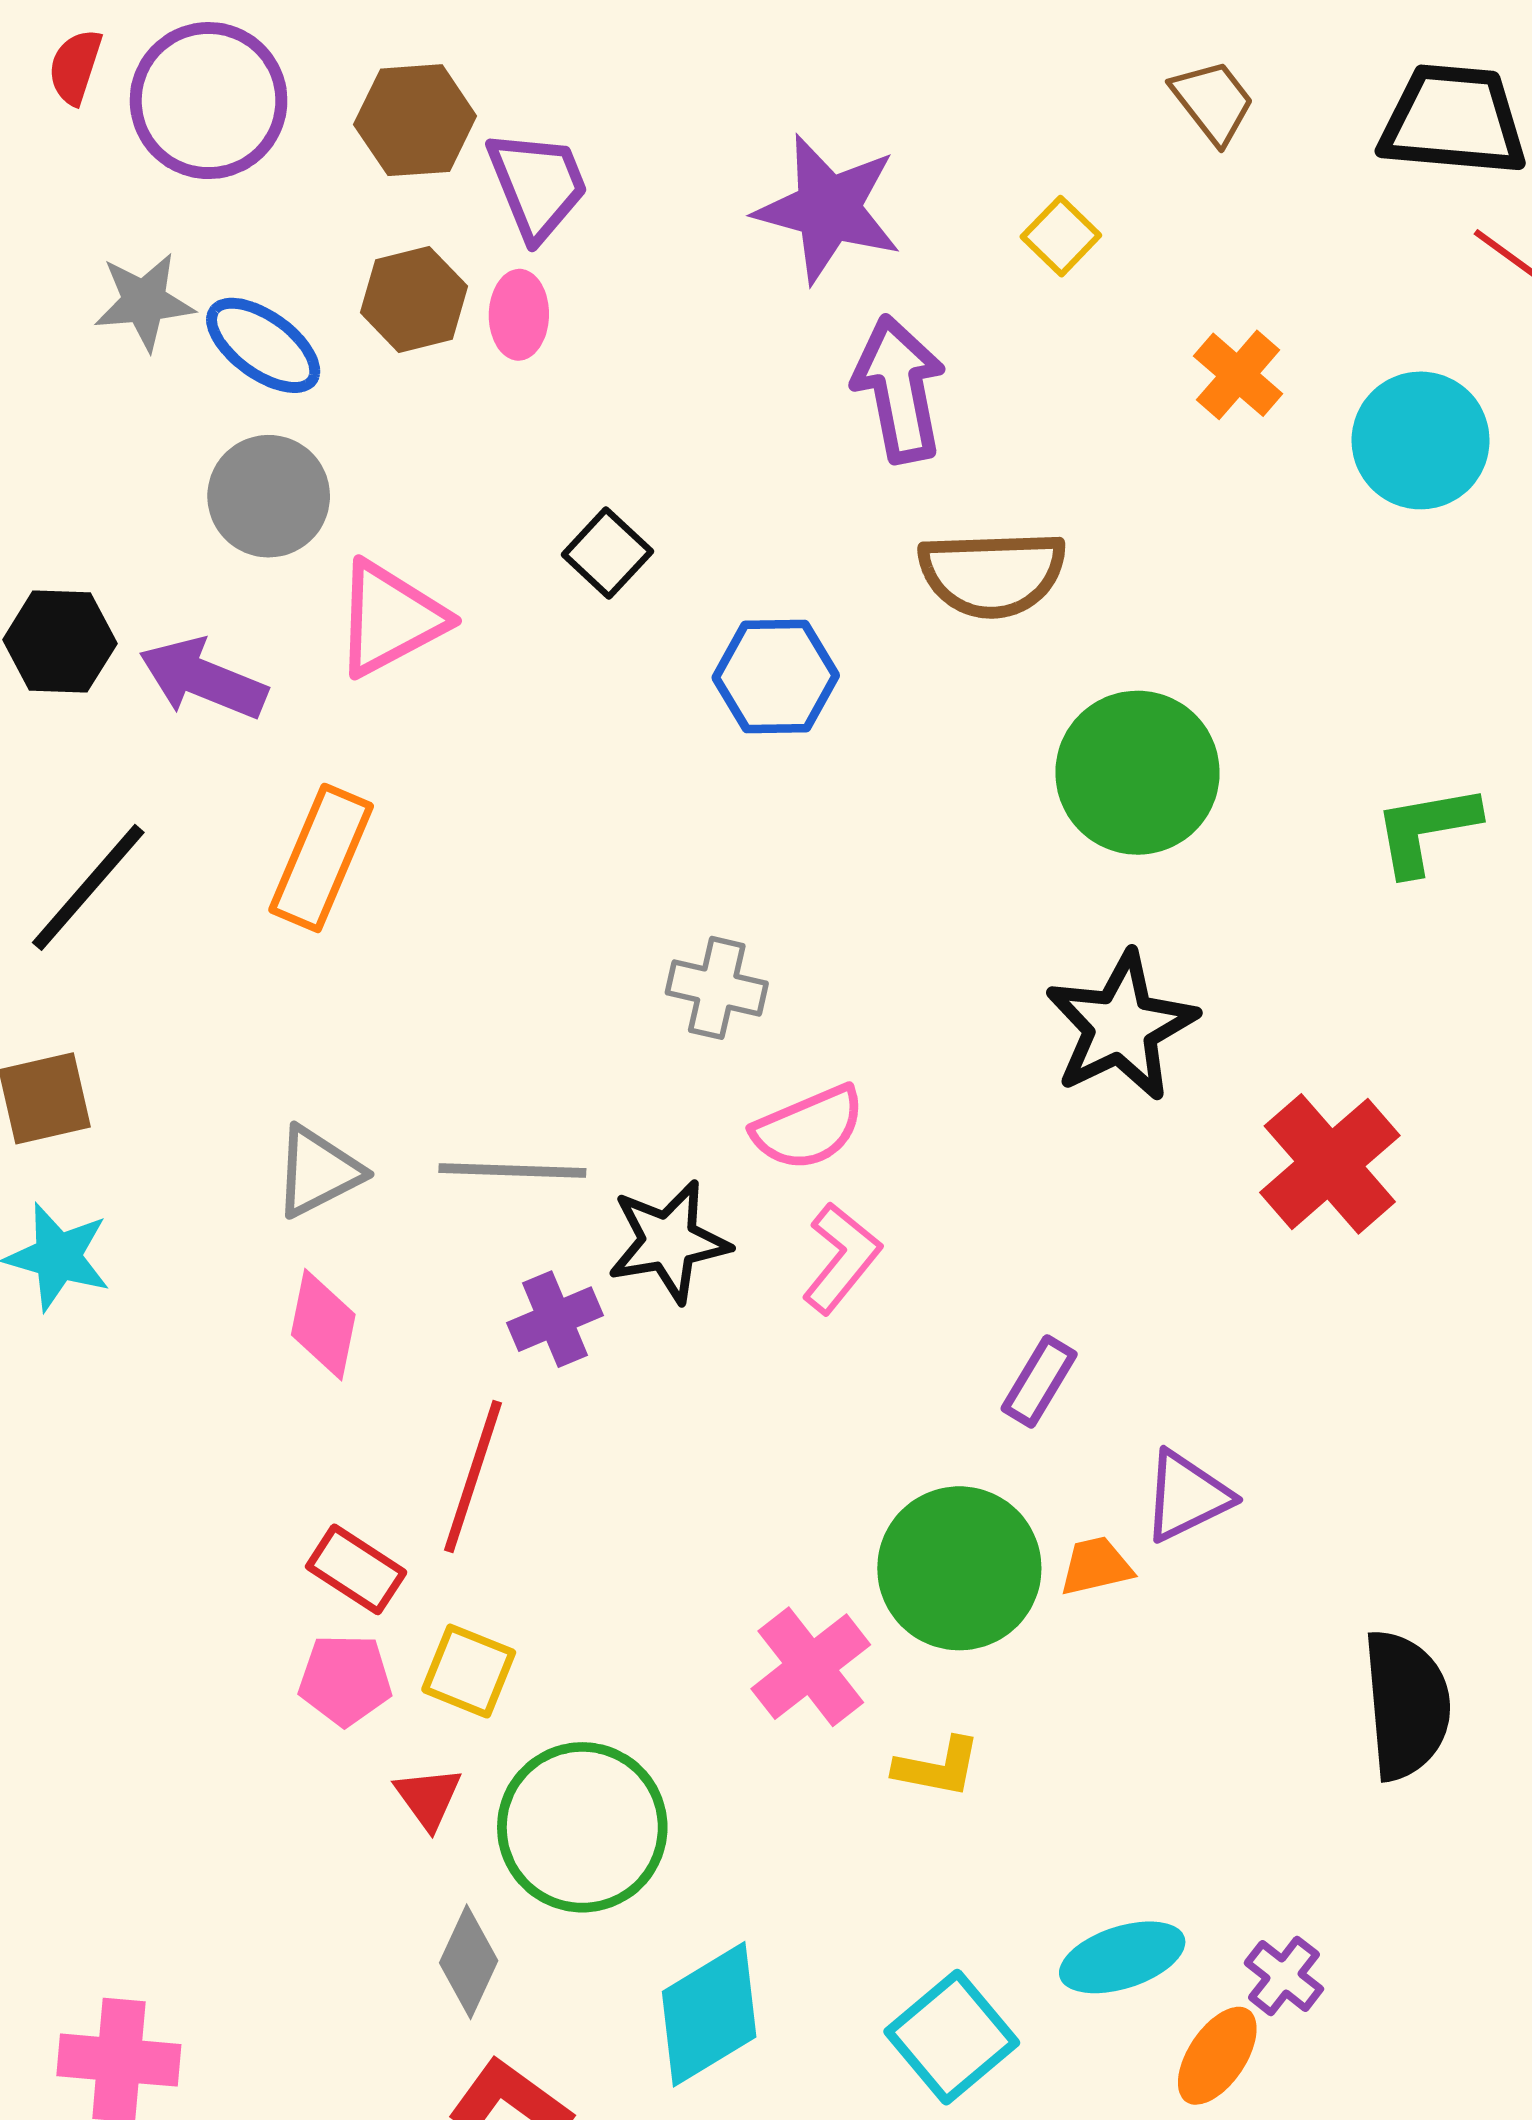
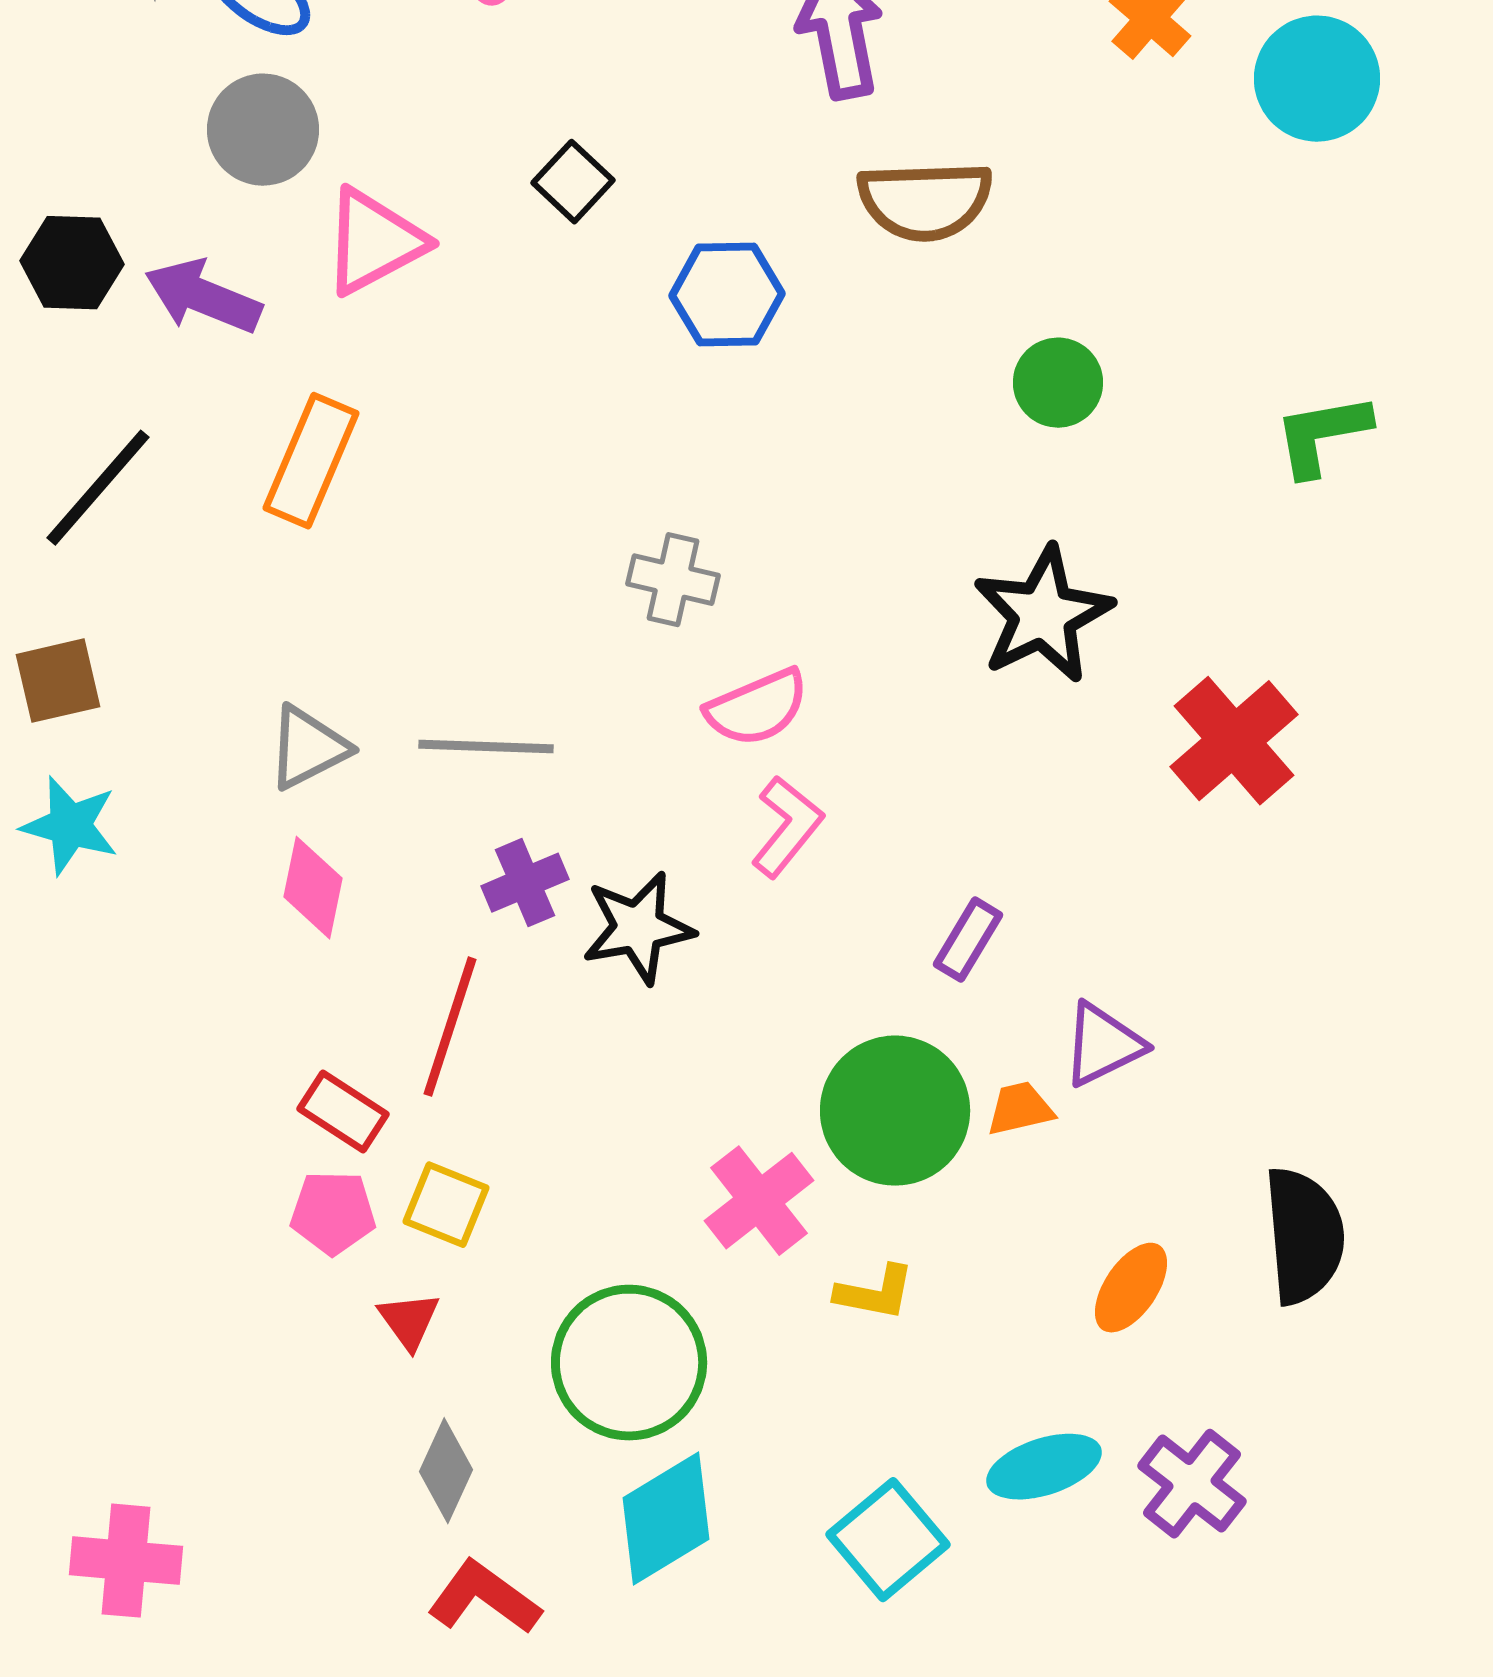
green circle: (1137, 773) -> (1058, 383), size x0.6
black star: (669, 1242) -> (638, 928), moved
green circle: (582, 1827) -> (629, 1363), moved
purple cross: (1284, 1976) -> (1192, 1484), size x1.5
orange ellipse: (1217, 2056) -> (1131, 1288), moved

